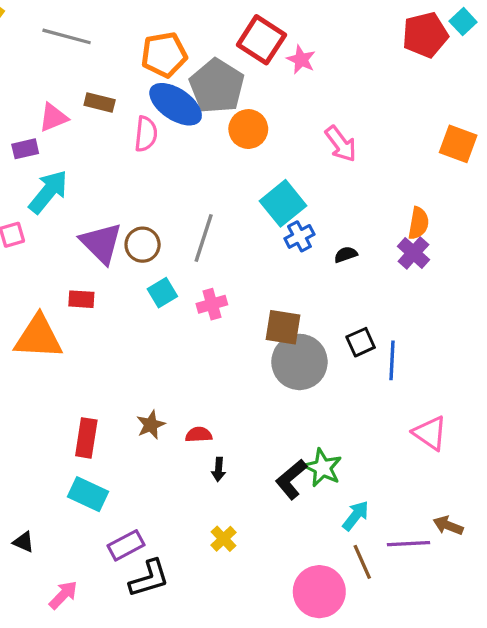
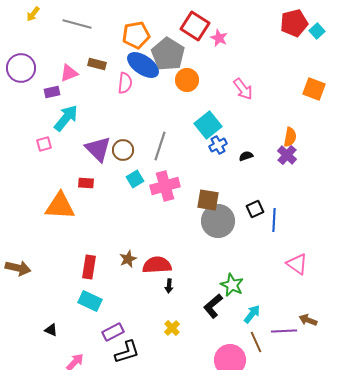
cyan square: (463, 22) -> (317, 31), moved
pink cross: (212, 304) -> (165, 186), size x1.6
red semicircle: (199, 435) -> (157, 265), size x1.8
black L-shape: (291, 479) -> (213, 306), moved

